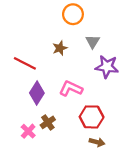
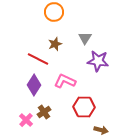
orange circle: (73, 14) -> (54, 12), moved
red line: (25, 63) -> (38, 59), moved
brown arrow: (97, 142) -> (101, 130), moved

